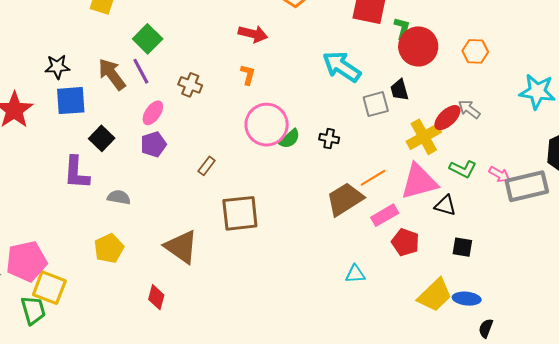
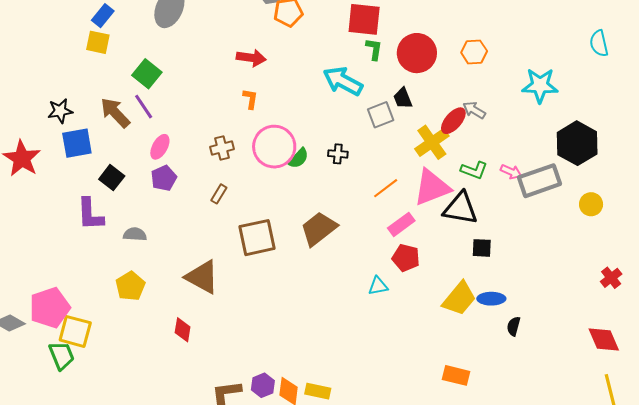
green L-shape: (402, 28) -> (374, 49), moved
brown cross: (190, 85) -> (222, 148), moved, turned -30
brown trapezoid: (345, 199) -> (319, 229), moved
black triangle: (445, 206) -> (460, 208), size x1.6
red pentagon: (405, 242) -> (406, 258), moved

